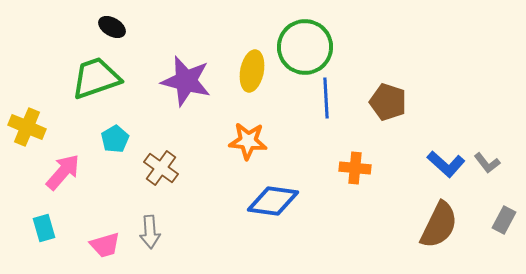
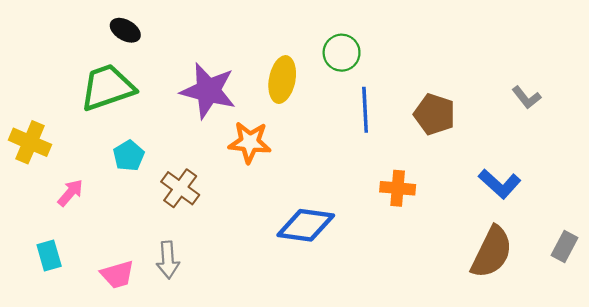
green circle: (305, 47) -> (342, 53), size x0.6
orange star: (248, 141) -> (250, 142), moved
gray L-shape: (487, 163) -> (526, 97), moved
pink arrow: (63, 172) -> (70, 193), size x0.7

